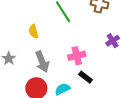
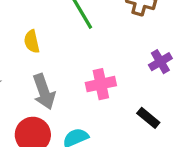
black rectangle: (86, 77) -> (148, 118), moved

